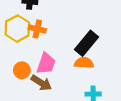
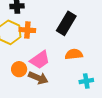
black rectangle: (87, 43) -> (66, 23), moved
pink trapezoid: (46, 63) -> (40, 60), turned 45

